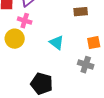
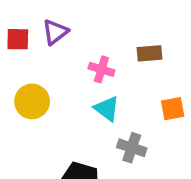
pink cross: (25, 21) -> (101, 69), moved
gray cross: (86, 65) -> (132, 148), moved

